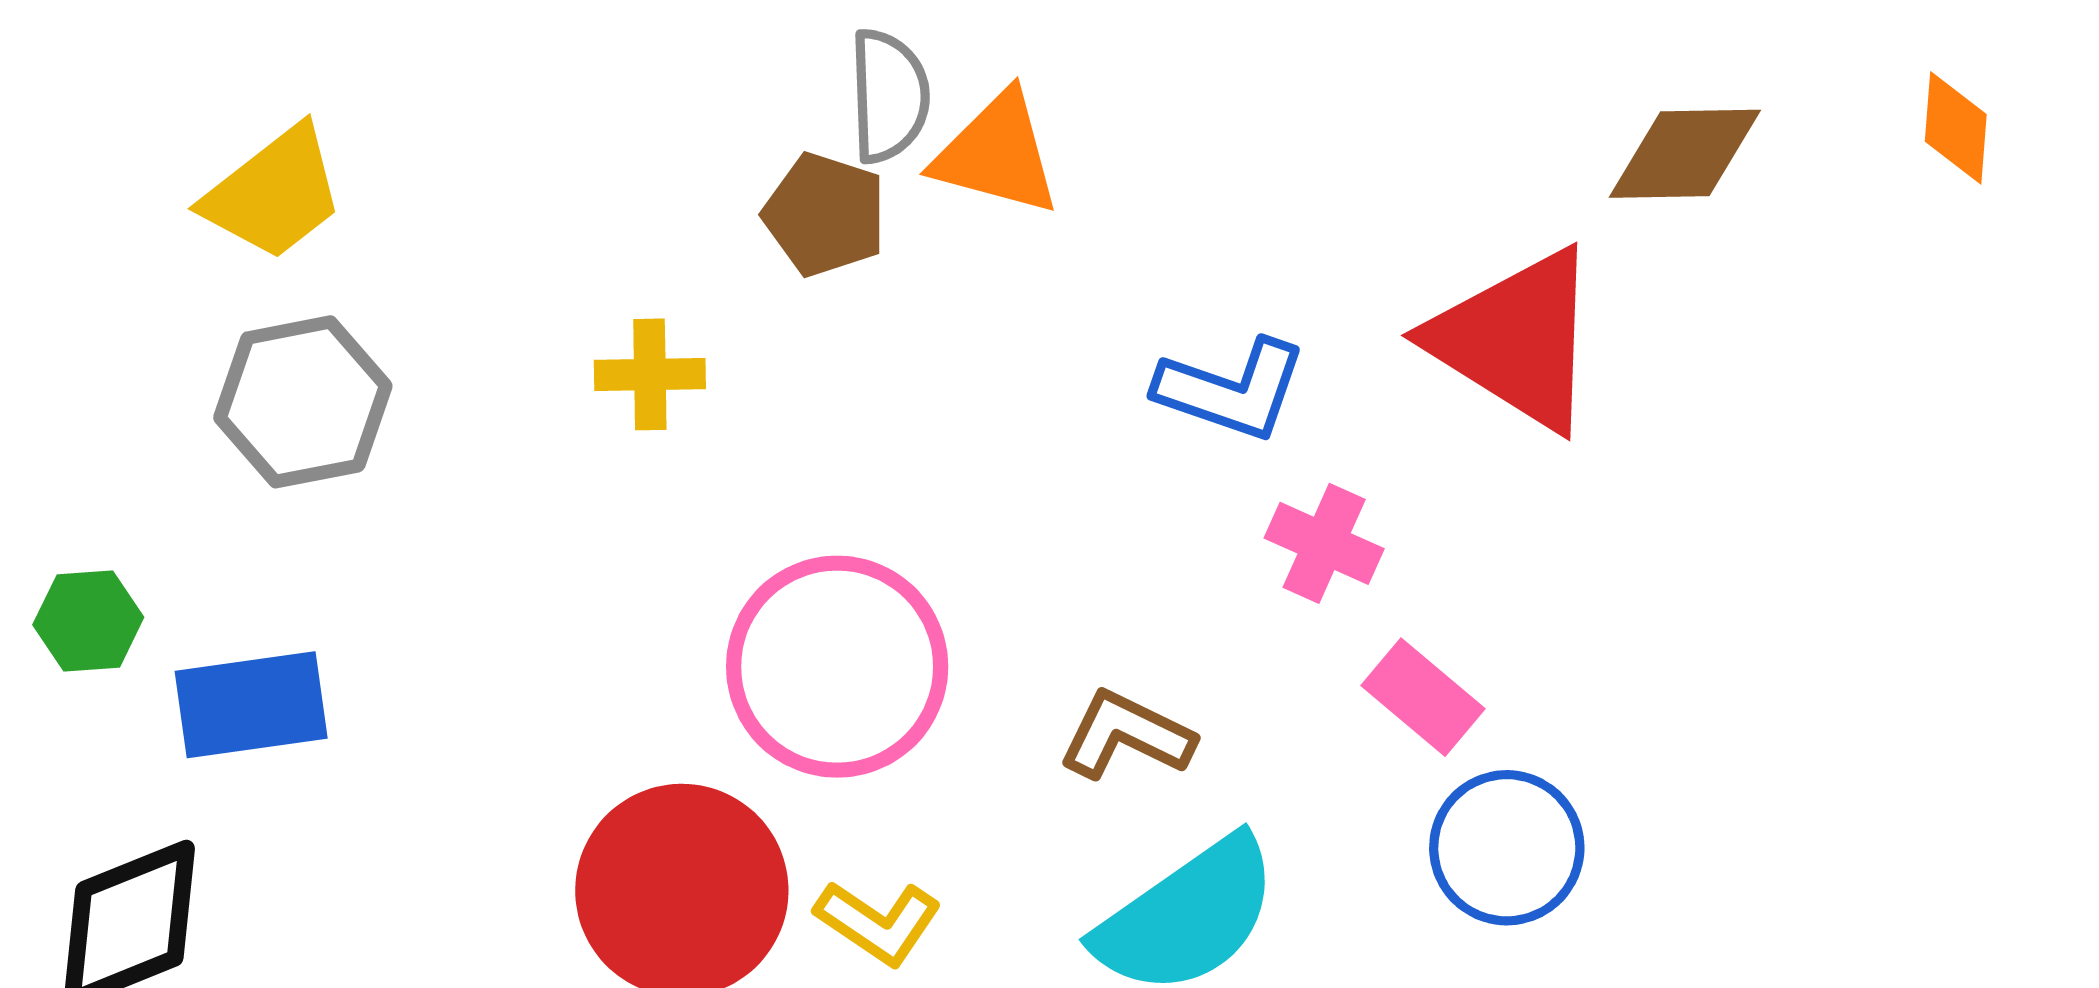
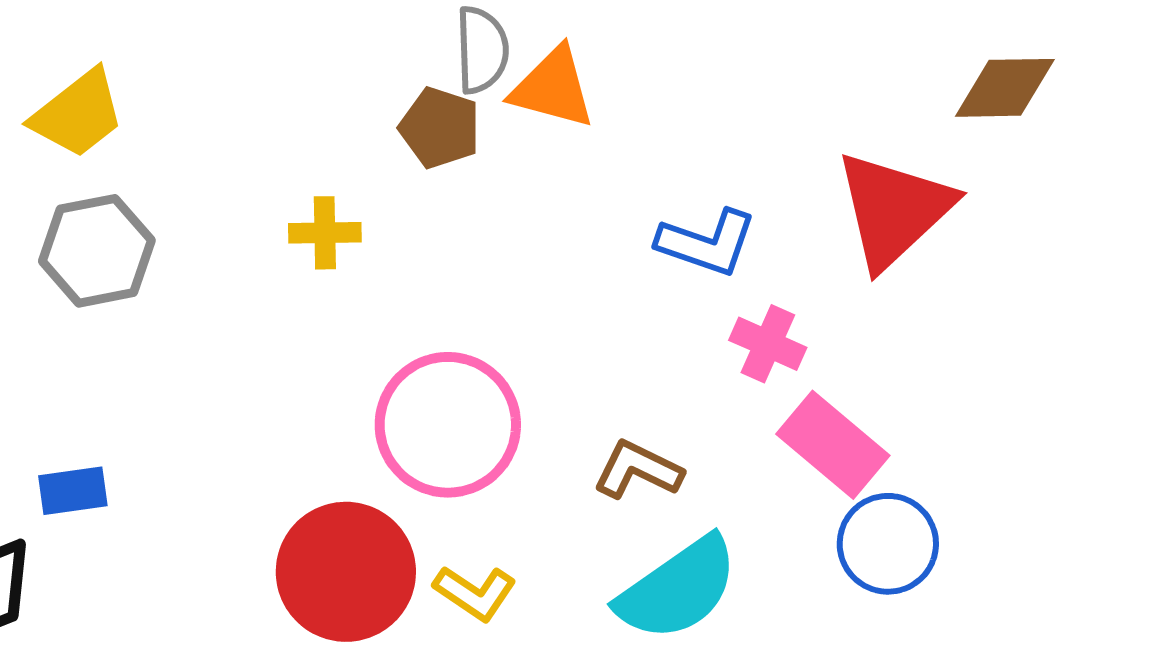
red triangle: (1516, 339) -> (894, 210), turned 45
pink rectangle: (1423, 697) -> (833, 445), size x1.4
blue rectangle: (251, 705) -> (73, 491), moved, size x0.7

